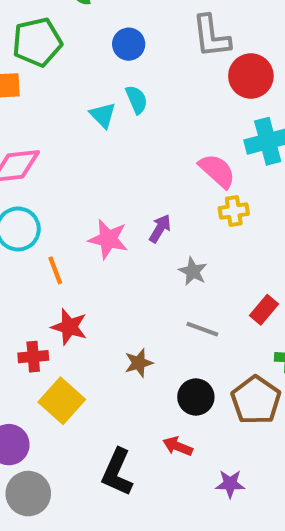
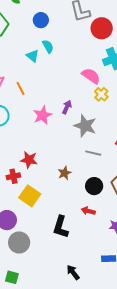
yellow cross: (234, 211) -> (101, 94), turned -32
pink star: (108, 239) -> (43, 115), turned -30
orange line: (55, 270) -> (20, 88), moved
gray star: (193, 271) -> (85, 126), size x1.6

